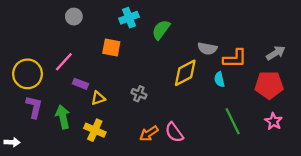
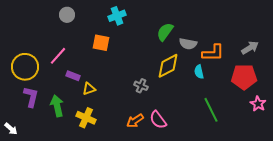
green semicircle: (161, 30) -> (165, 32), moved
gray cross: (139, 94) -> (141, 86), moved
pink star: (273, 121) -> (258, 104), moved
white arrow: (12, 142) -> (11, 129), turned 40

